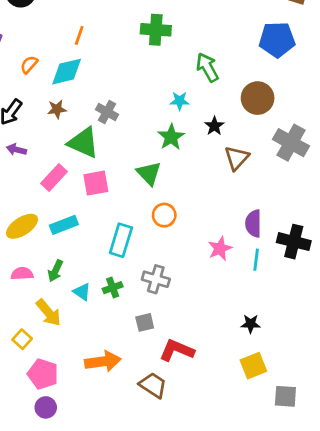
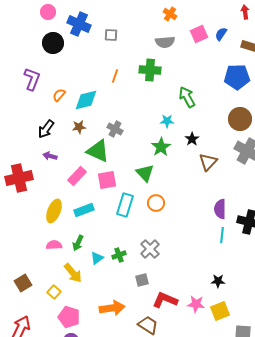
orange line: (79, 35) -> (115, 76), moved
brown circle: (258, 98) -> (240, 119), moved
yellow ellipse: (22, 226) -> (54, 211), turned -35
cyan rectangle: (121, 240) -> (125, 205), moved
pink star: (220, 249) -> (196, 304), moved, turned 30
gray cross: (156, 279) -> (150, 249), turned 30
cyan triangle: (82, 292) -> (97, 258), turned 48

